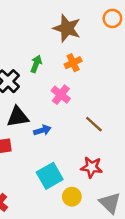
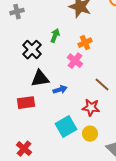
orange cross: (73, 63) -> (85, 43), moved
red star: (92, 167) -> (91, 108), moved
yellow circle: (72, 197) -> (90, 134), moved

